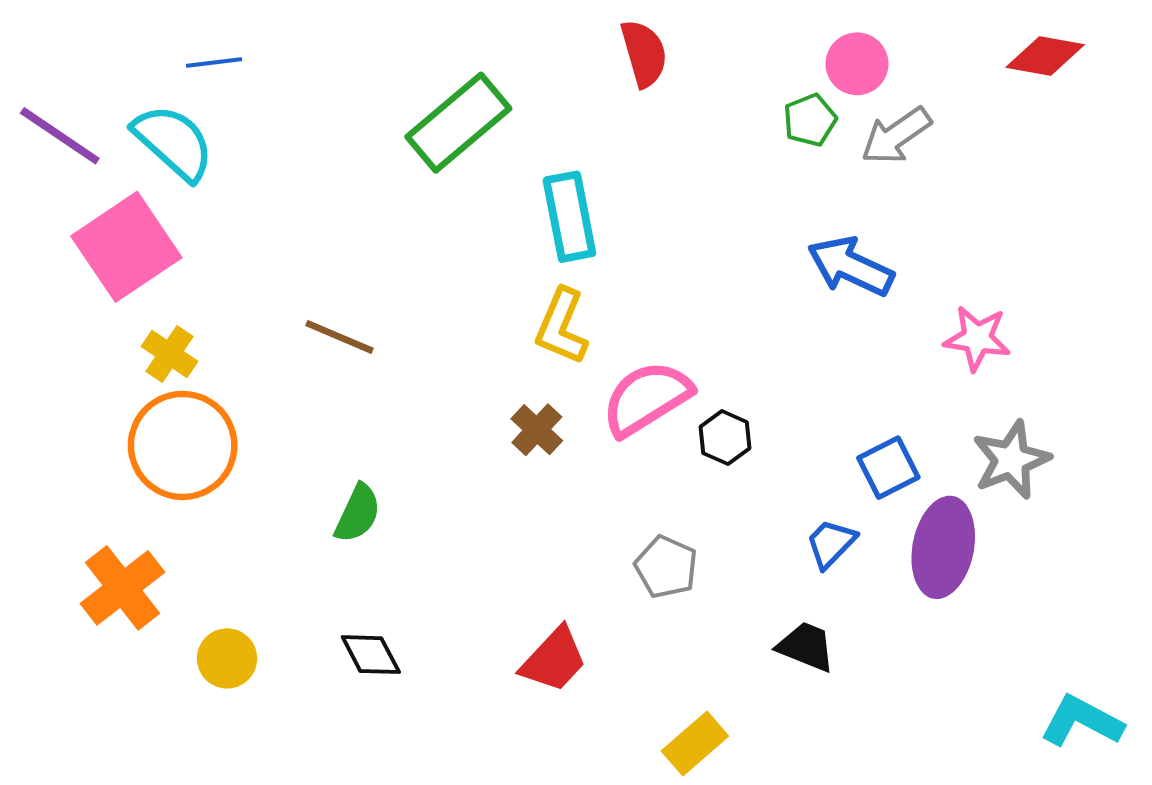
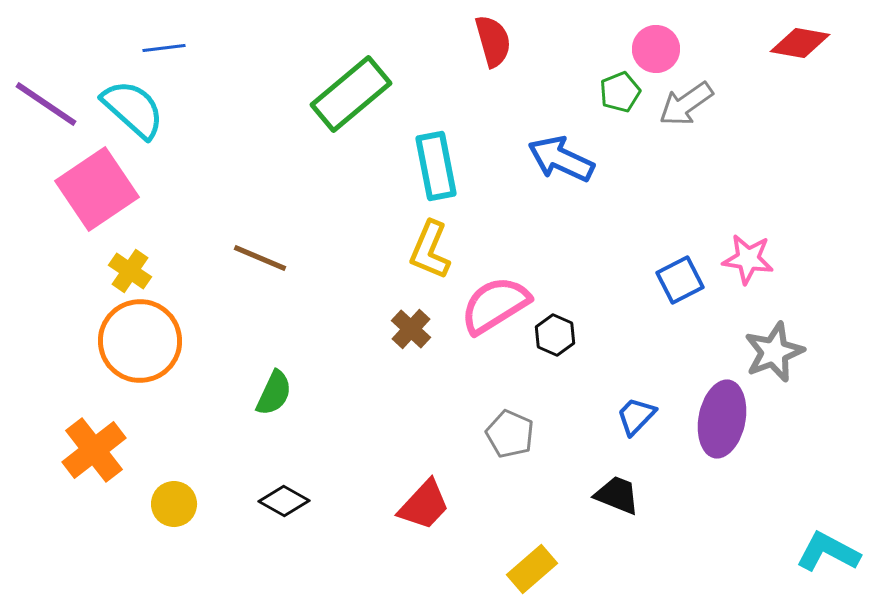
blue arrow: (850, 266) -> (561, 159), moved
blue square: (888, 468) -> (680, 280), moved
black diamond: (371, 655) -> (284, 501), turned -33

